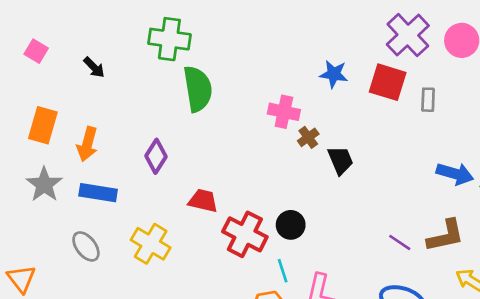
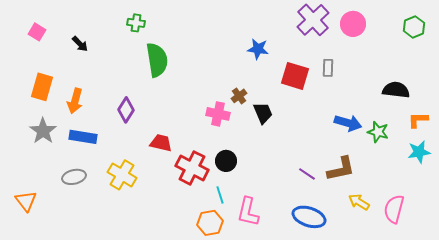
green cross: (169, 39) -> (136, 23), size x0.6
red square: (388, 82) -> (295, 76), moved
pink cross: (284, 112) -> (218, 114), moved
gray ellipse: (86, 246) -> (74, 177), turned -65

